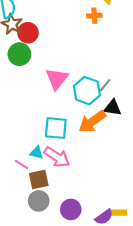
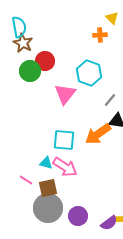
red circle: (28, 33) -> (45, 61), moved
cyan hexagon: (87, 91) -> (89, 73), moved
pink line: (22, 164) -> (26, 180), moved
gray circle: (39, 201) -> (48, 208), size x1.5

